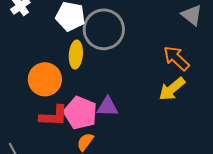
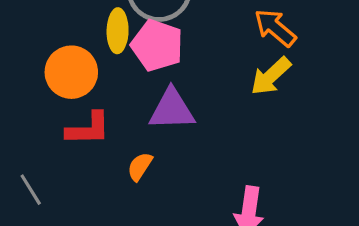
purple triangle: (108, 107) -> (172, 110), size x1.4
pink pentagon: (80, 113) -> (157, 45), moved

